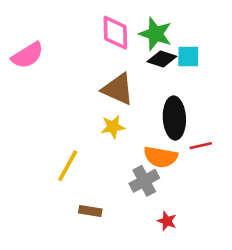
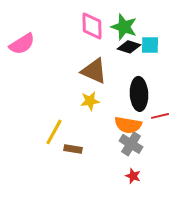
gray cross: (144, 181) -> (131, 144), moved, turned -30
brown rectangle: (90, 211) -> (73, 149), moved

